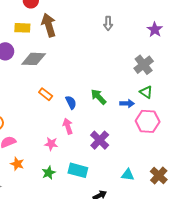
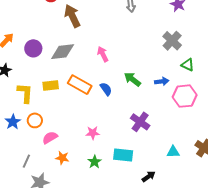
yellow rectangle: (22, 28) -> (51, 85), moved
green triangle: (146, 92) -> (188, 65), moved
orange rectangle: (46, 94) -> (80, 85), size x1.6
pink arrow: (68, 126) -> (103, 54), moved

